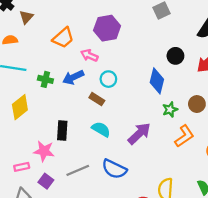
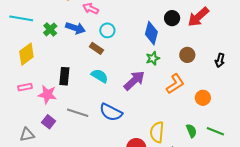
black circle: (175, 56) -> (172, 18), moved
blue arrow: (73, 77) -> (75, 28), turned -138
green cross: (45, 79) -> (50, 29), turned 32
green star: (170, 110) -> (153, 58), moved
pink rectangle: (22, 167) -> (25, 87), moved
gray line: (78, 170) -> (78, 113), turned 40

